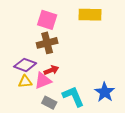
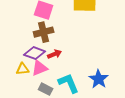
purple diamond: (25, 65) -> (35, 53), moved
red arrow: (51, 70) -> (55, 54), moved

